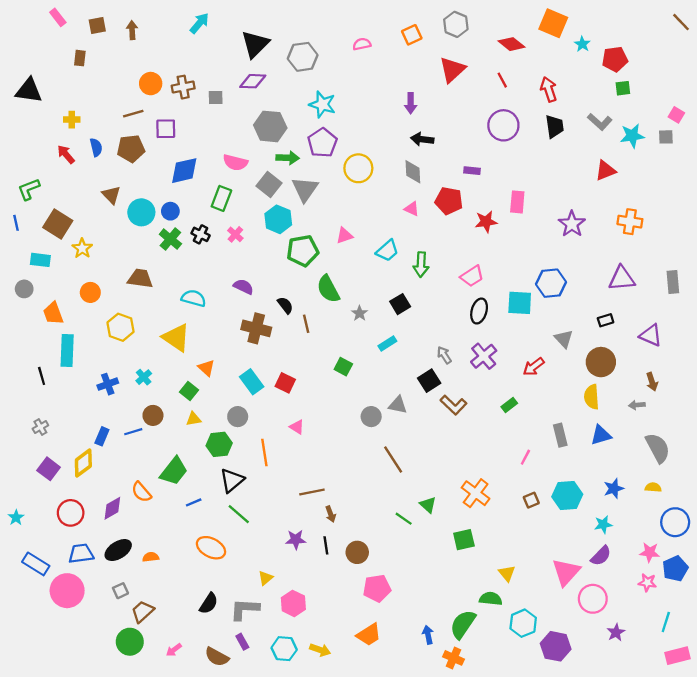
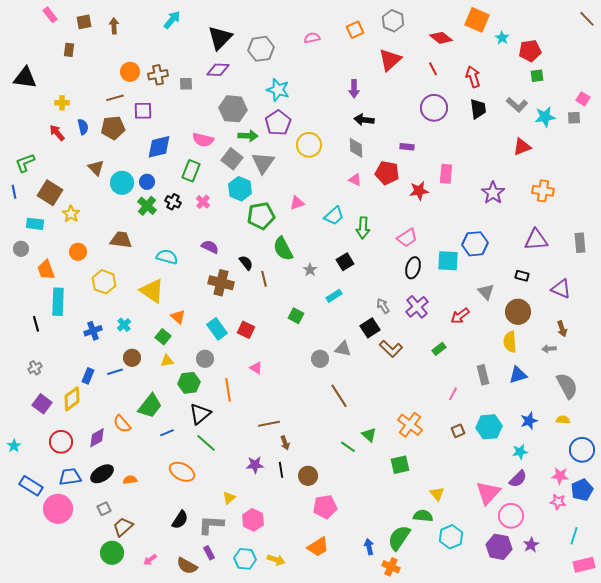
black rectangle: (606, 320) -> (522, 276), turned 32
purple hexagon: (556, 646) -> (499, 547), moved

